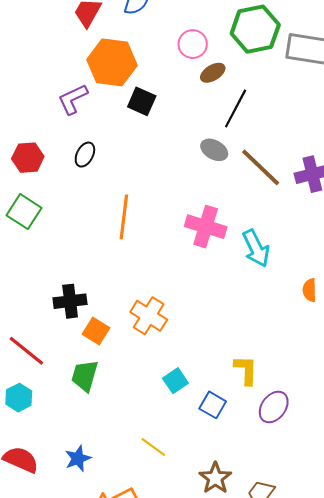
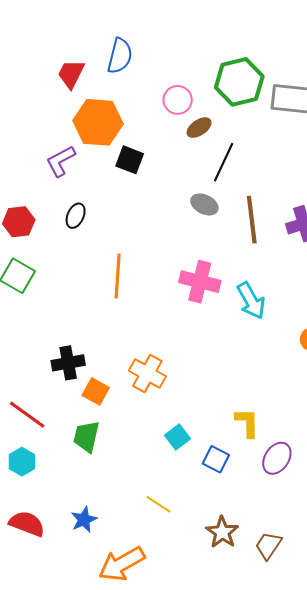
brown line: (261, 167) -> (252, 220), turned 42

